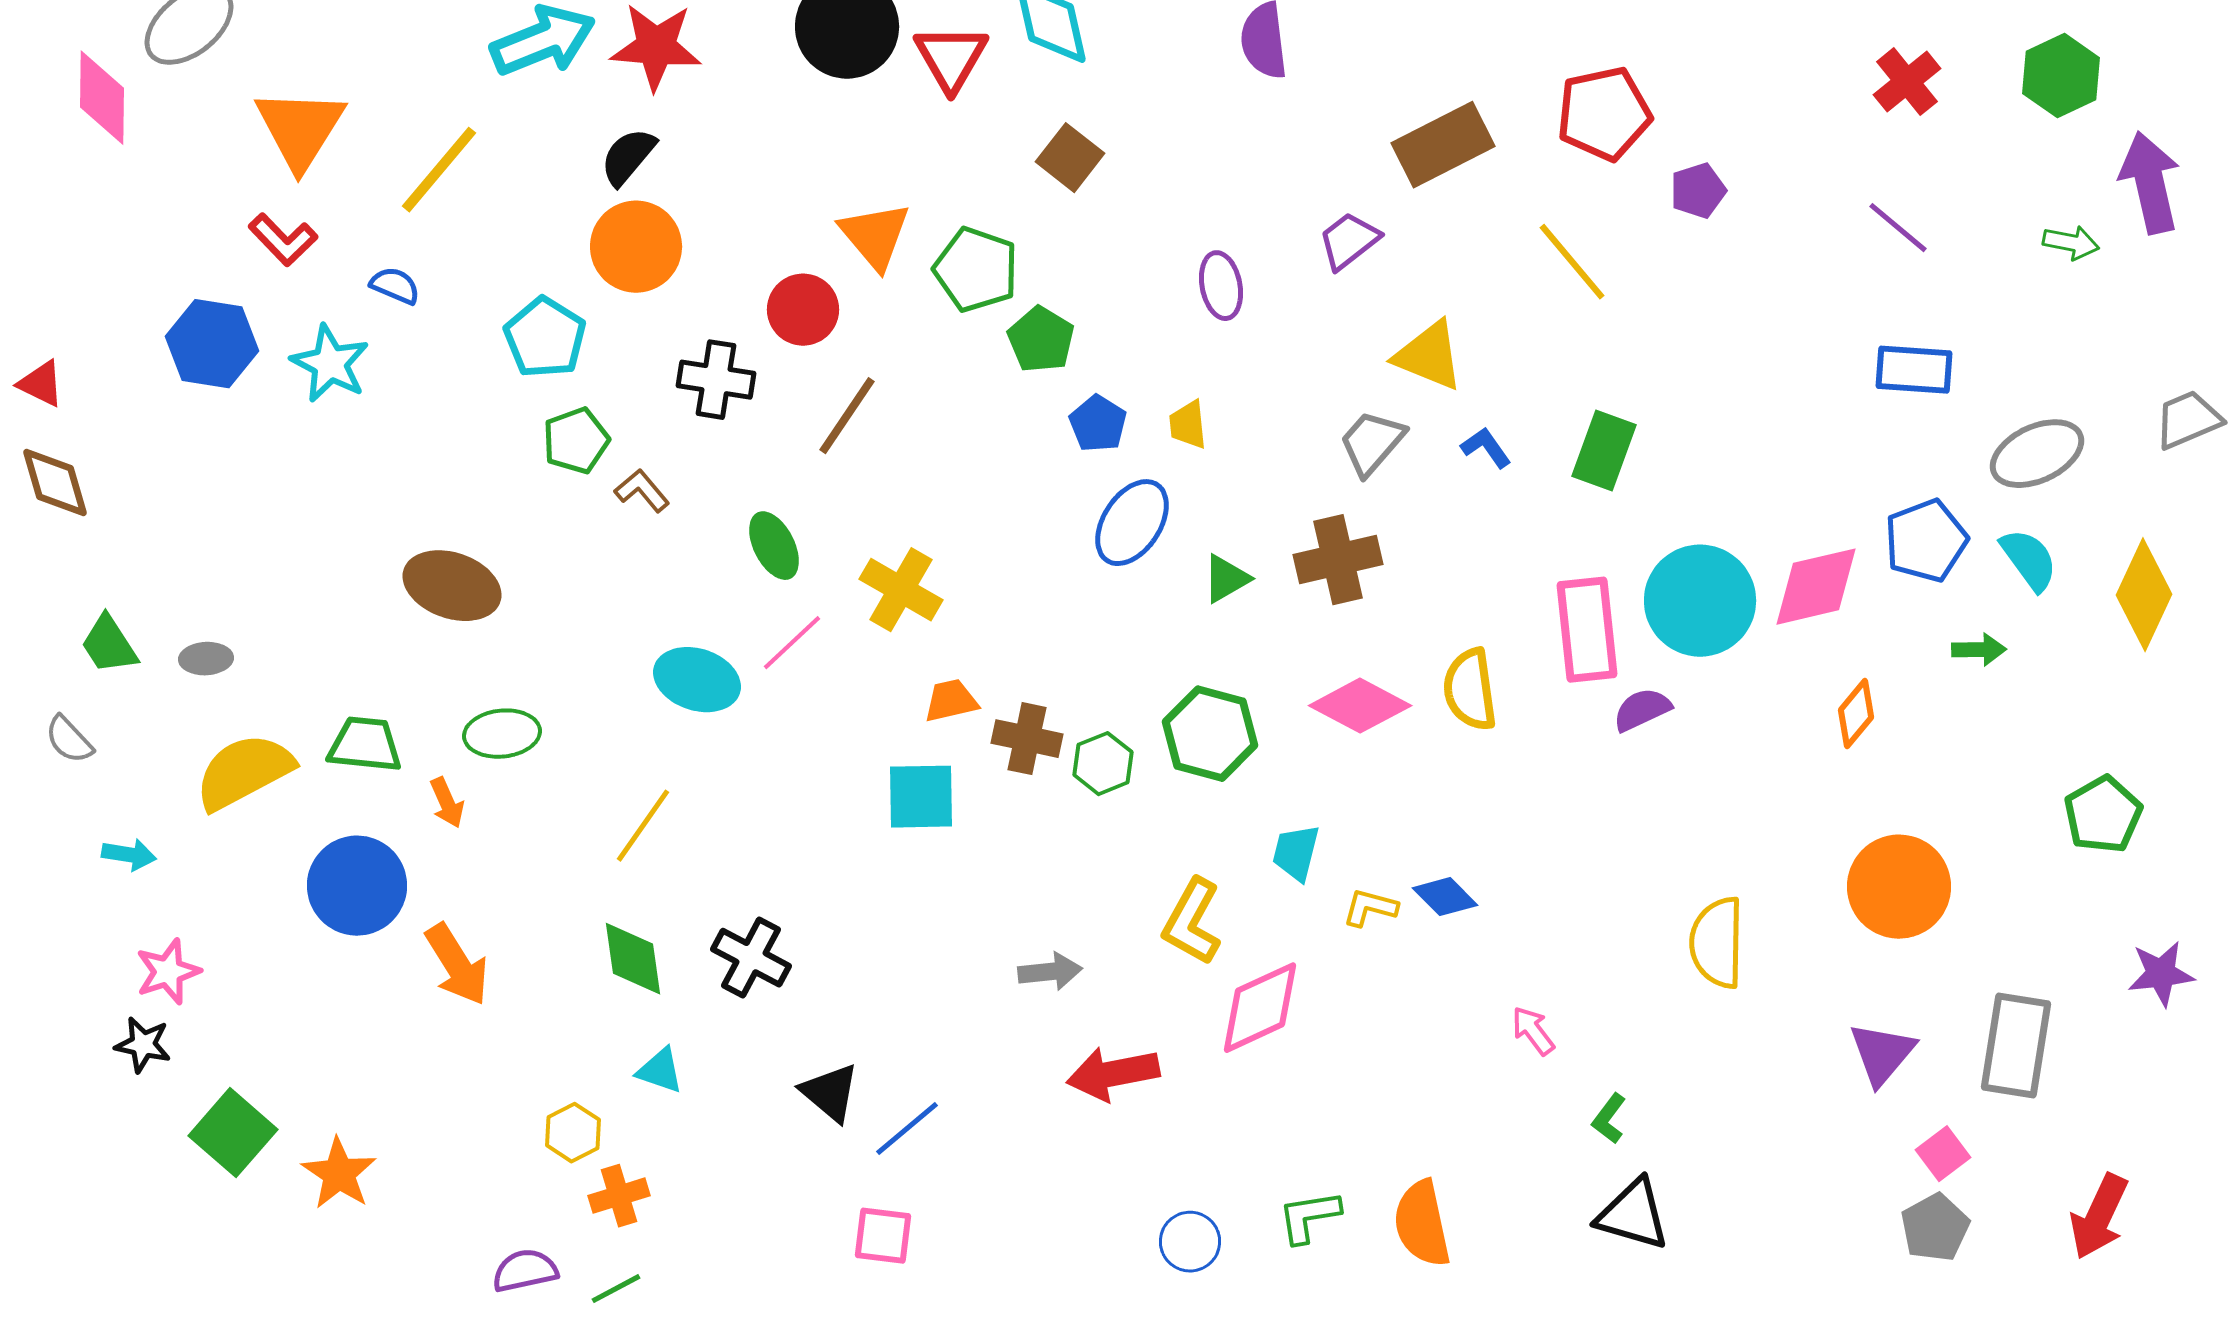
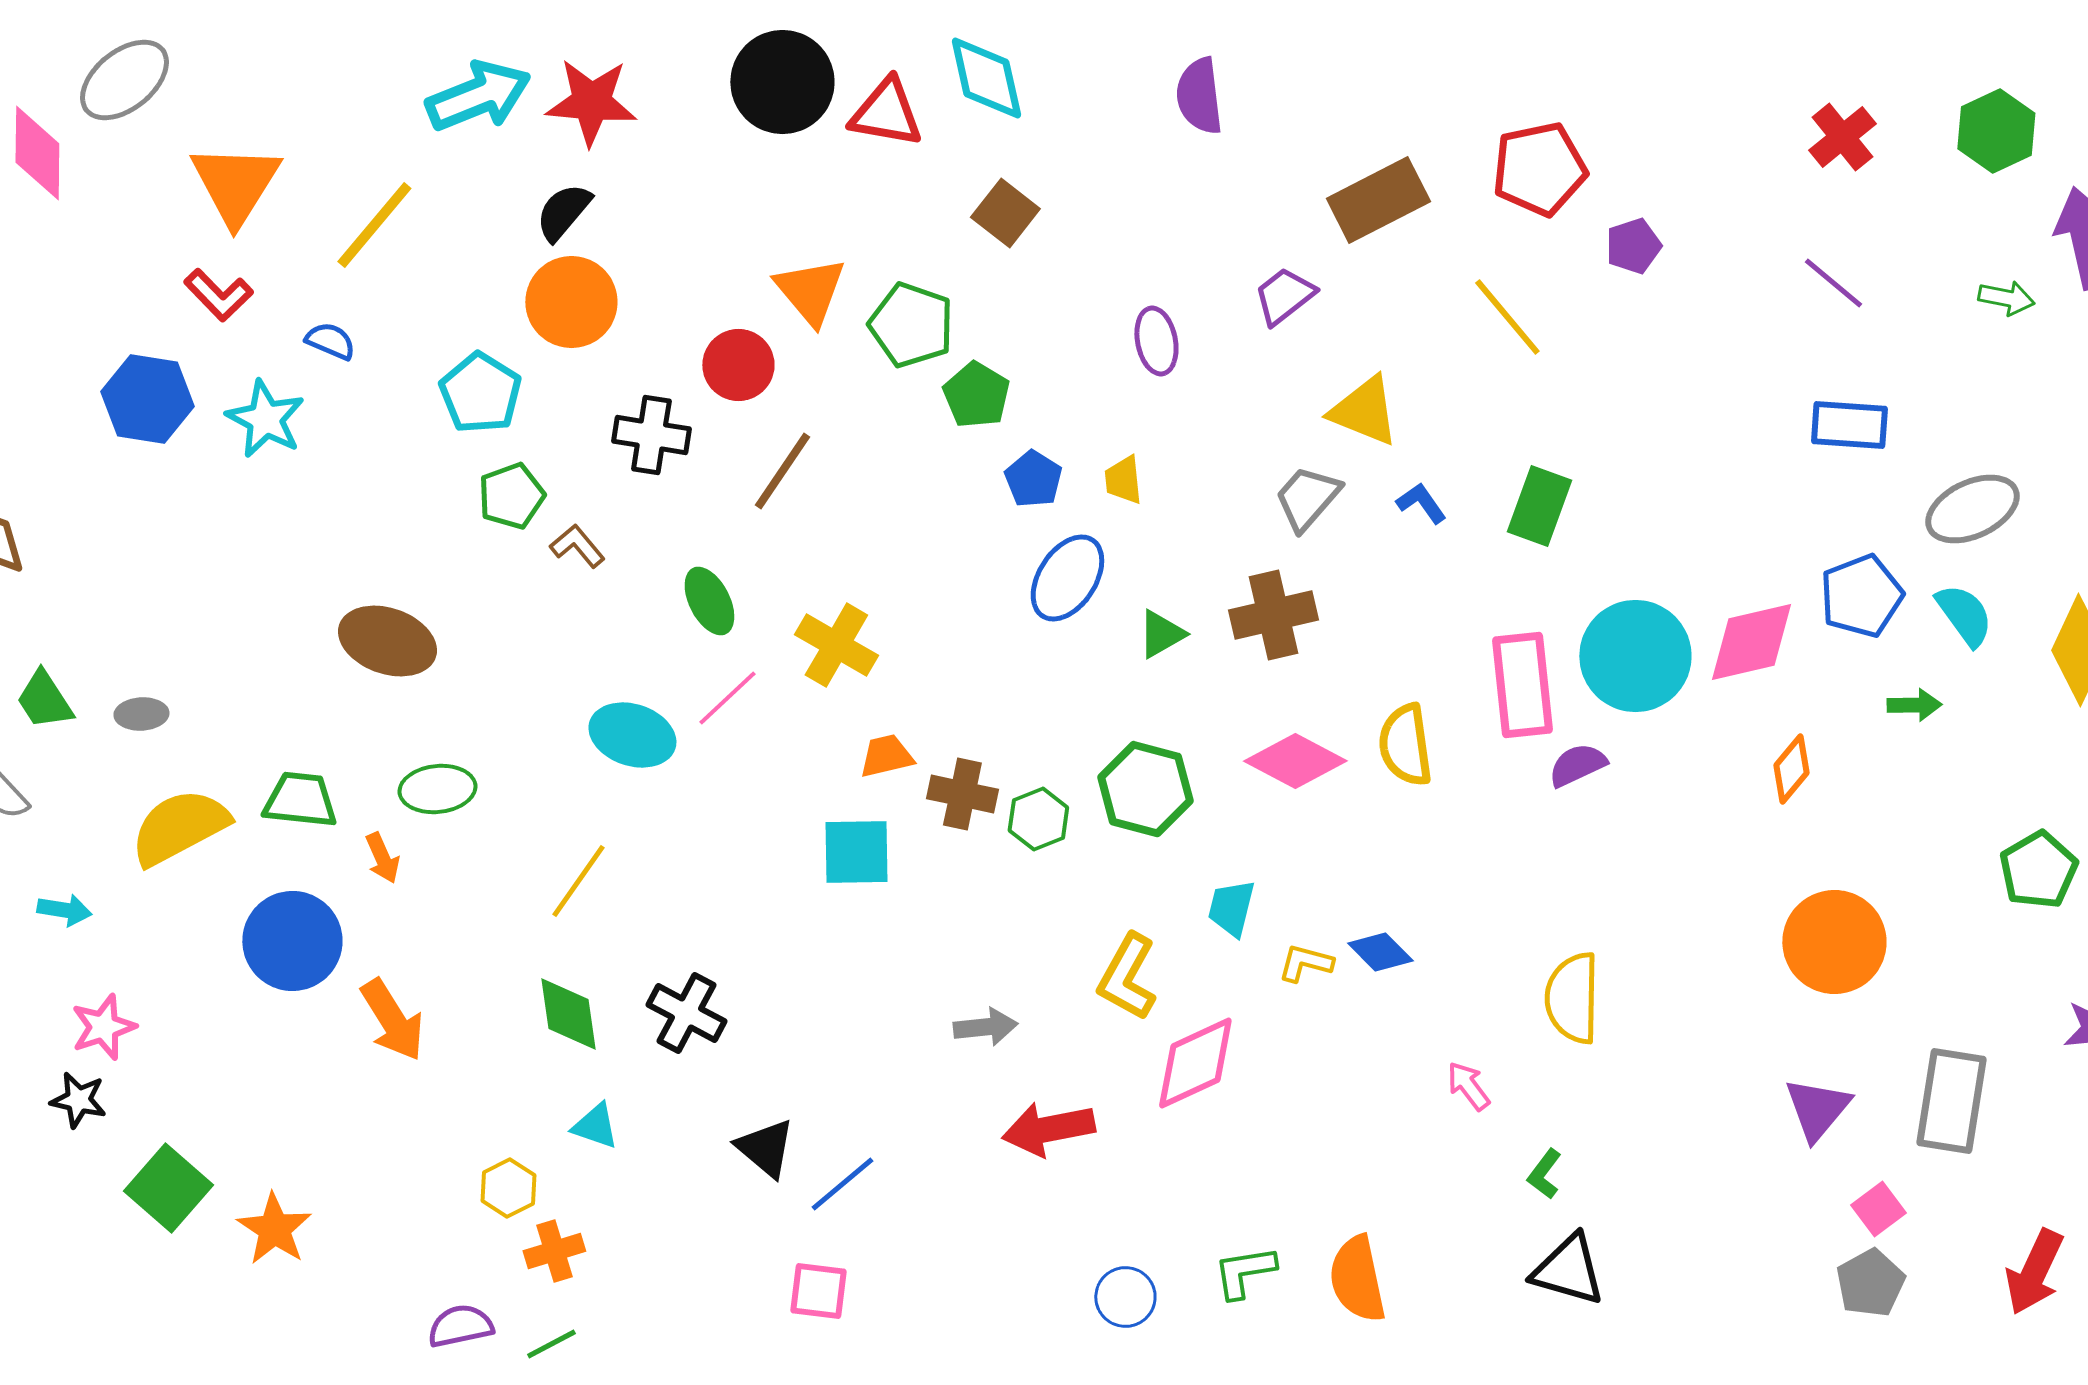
red triangle: (951, 58) -> (886, 113), turned -50
yellow semicircle: (1717, 943) -> (1572, 998), moved

